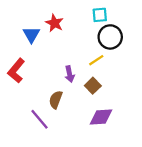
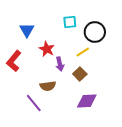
cyan square: (100, 15) -> (70, 22), moved
red star: (55, 23) -> (47, 49), moved
brown semicircle: (56, 100) -> (48, 86), turned -119

